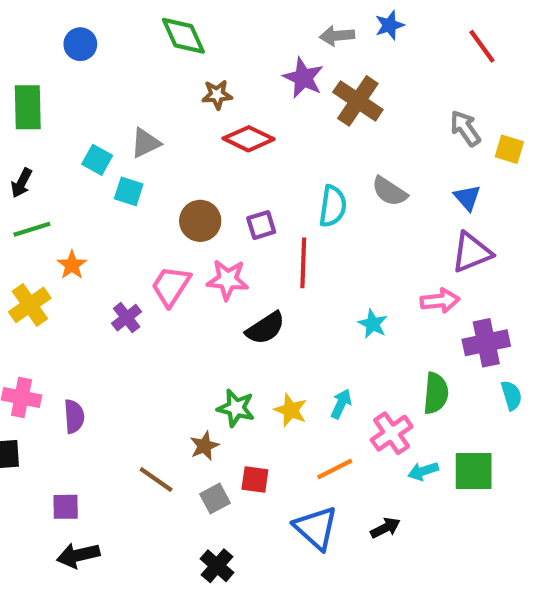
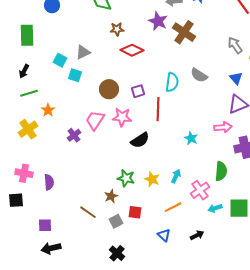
blue triangle: (316, 528) -> (164, 235), size x0.6

